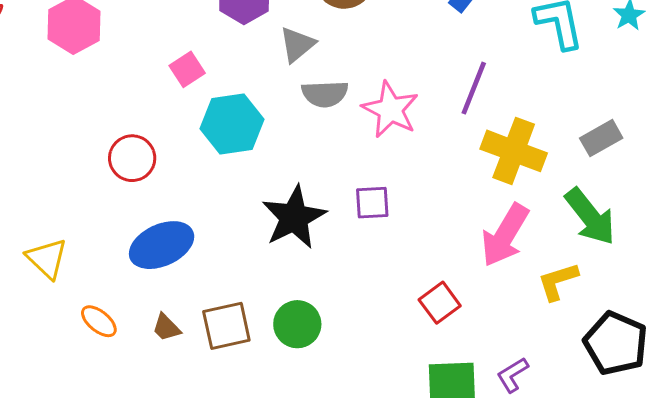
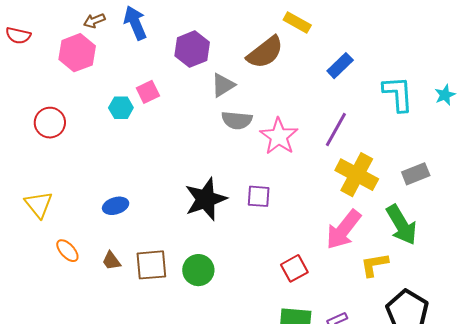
cyan hexagon: (232, 124) -> (121, 108), moved, size x0.6
red circle: (132, 158) -> (50, 123), moved
blue ellipse: (162, 245) -> (116, 206), size x0.6

